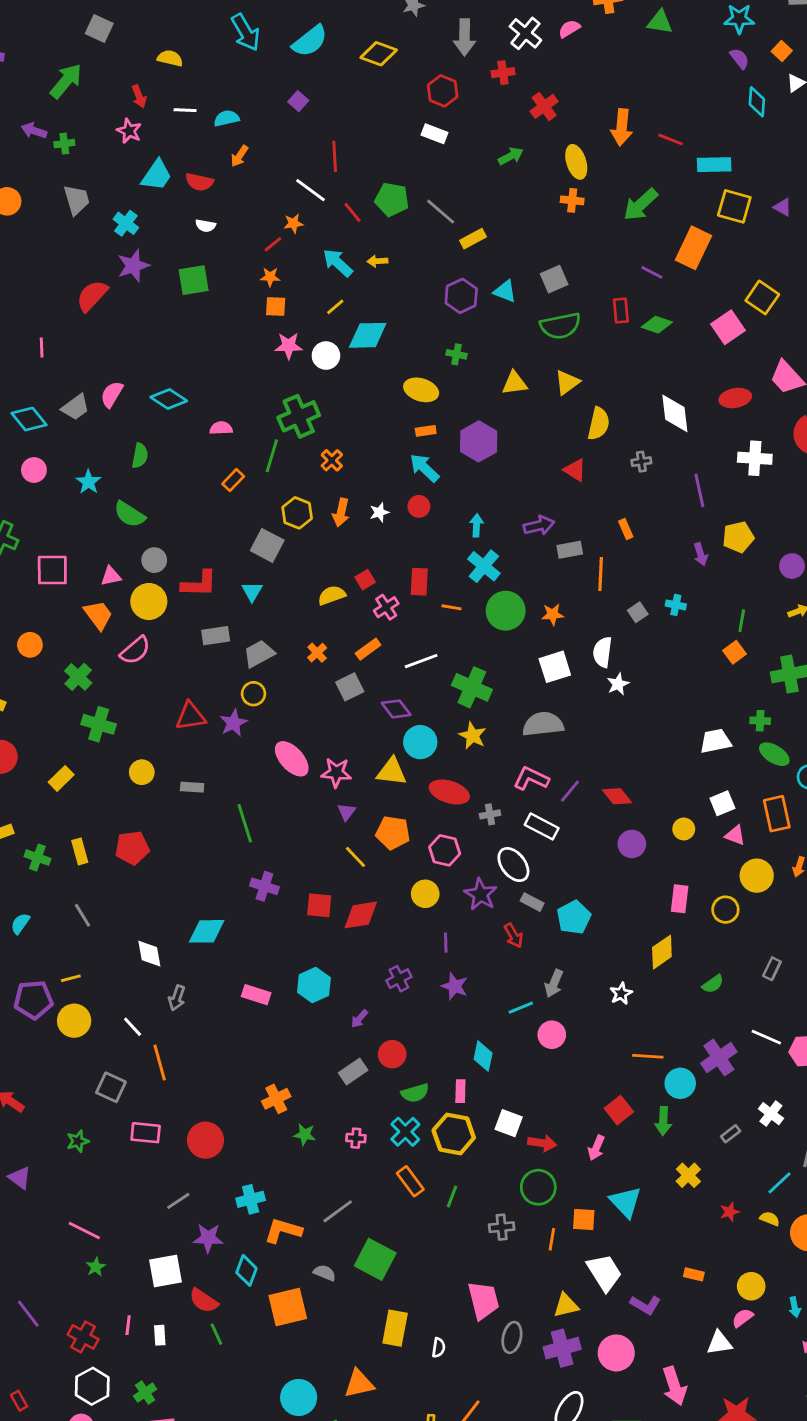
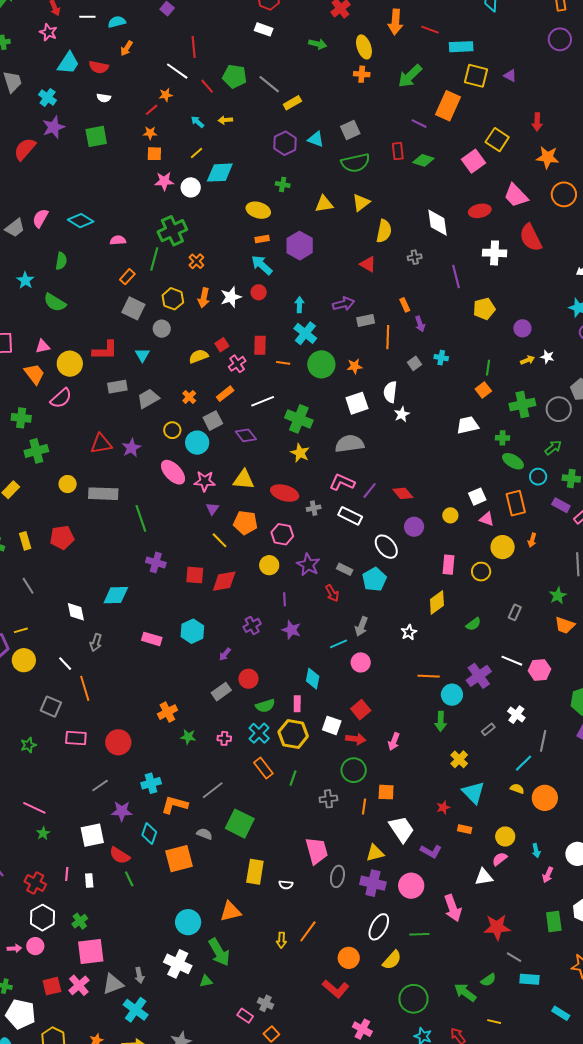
green arrow: (511, 156) -> (318, 44), turned 42
cyan arrow: (338, 263) -> (197, 122), size x0.6
white star: (379, 512) -> (231, 297), size x1.5
gray square: (267, 545) -> (133, 308), moved
purple arrow: (701, 554) -> (420, 324), moved
gray circle: (154, 560) -> (162, 329), moved
green cross: (78, 677) -> (21, 418), turned -36
yellow circle: (254, 694) -> (172, 430), moved
green cross: (99, 724) -> (36, 451), turned -30
white trapezoid: (716, 741) -> (468, 425), moved
cyan circle: (420, 742) -> (197, 443), moved
gray rectangle: (192, 787) -> (103, 494), size x1.8
white ellipse: (513, 865) -> (386, 547), moved
red square: (619, 1110) -> (361, 710), moved
cyan triangle: (626, 1202) -> (473, 792), moved
red star: (730, 1212) -> (443, 807), moved
white semicircle: (439, 1348) -> (286, 885), turned 88
purple cross: (562, 1348) -> (373, 883), turned 30

